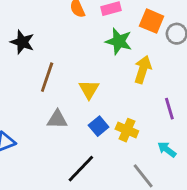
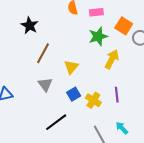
green star: (119, 41) -> (98, 36), turned 30
purple line: (169, 109) -> (117, 95), moved
gray triangle: (57, 119) -> (45, 84), turned 42
cyan arrow: (167, 149) -> (122, 128), moved

